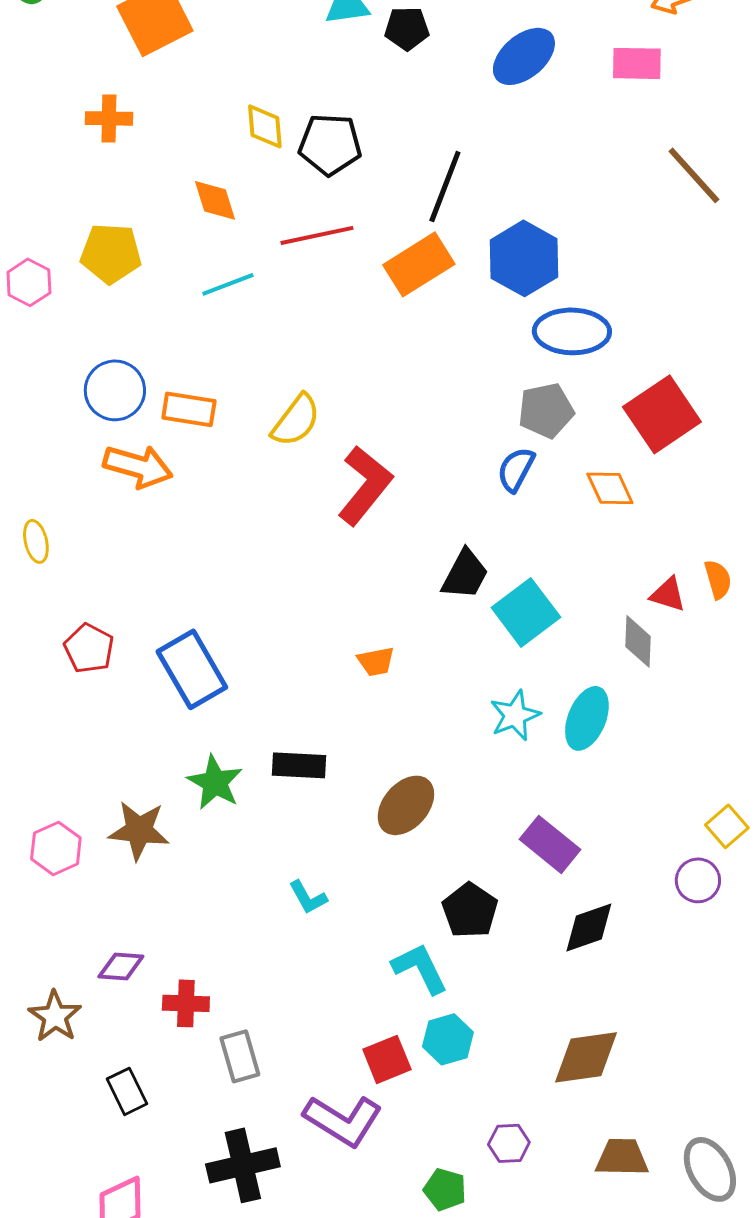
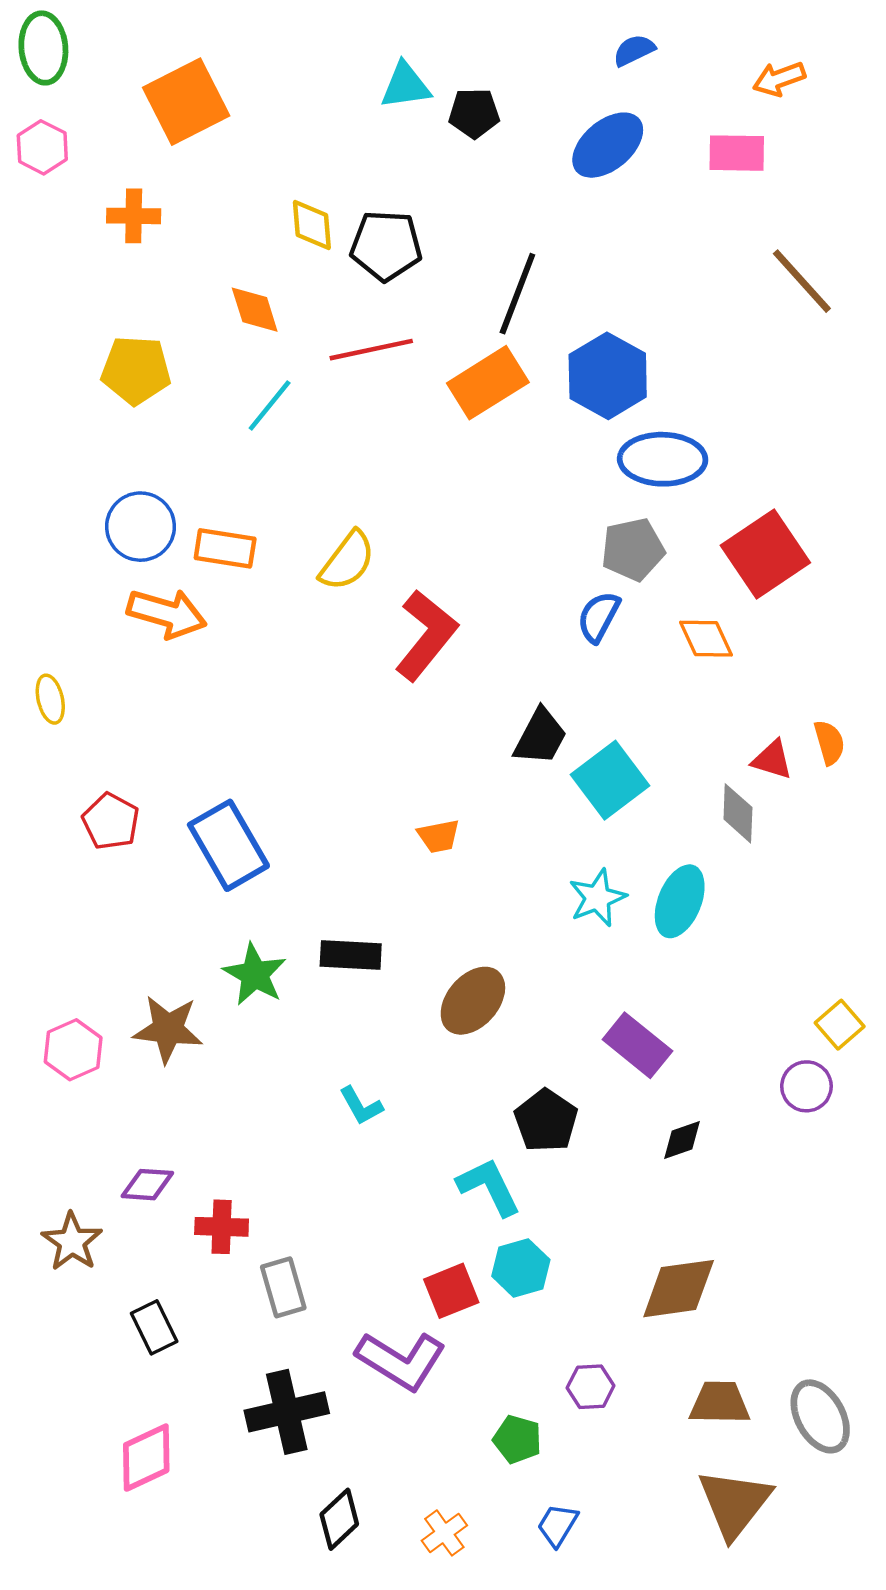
pink hexagon: (29, 282) -> (42, 147), moved
cyan line: (228, 284) -> (270, 406), turned -30
black diamond: (589, 927) -> (682, 1140), size x0.7

